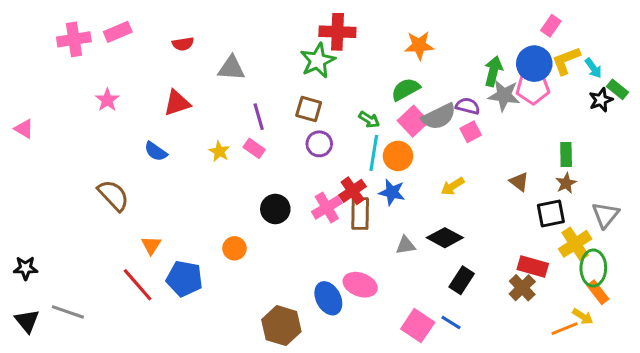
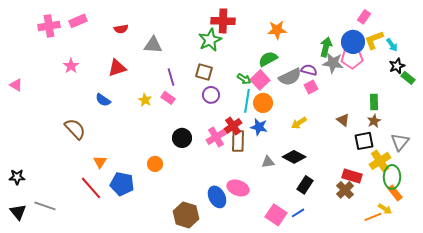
green rectangle: (618, 89) -> (408, 78), moved
pink square: (413, 121) -> (260, 80), moved
blue line: (451, 323) -> (298, 213), turned -64

